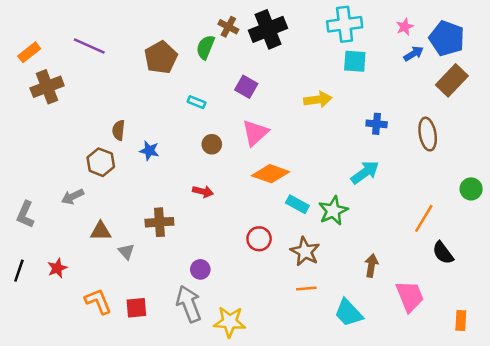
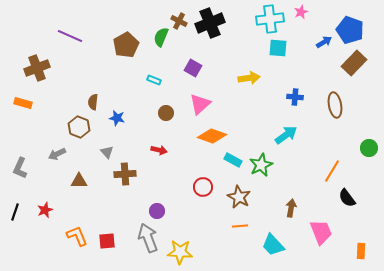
pink star: (405, 27) -> (301, 12), moved
orange rectangle: (29, 52) -> (23, 103), moved, turned 54
gray triangle: (126, 252) -> (107, 152), moved

